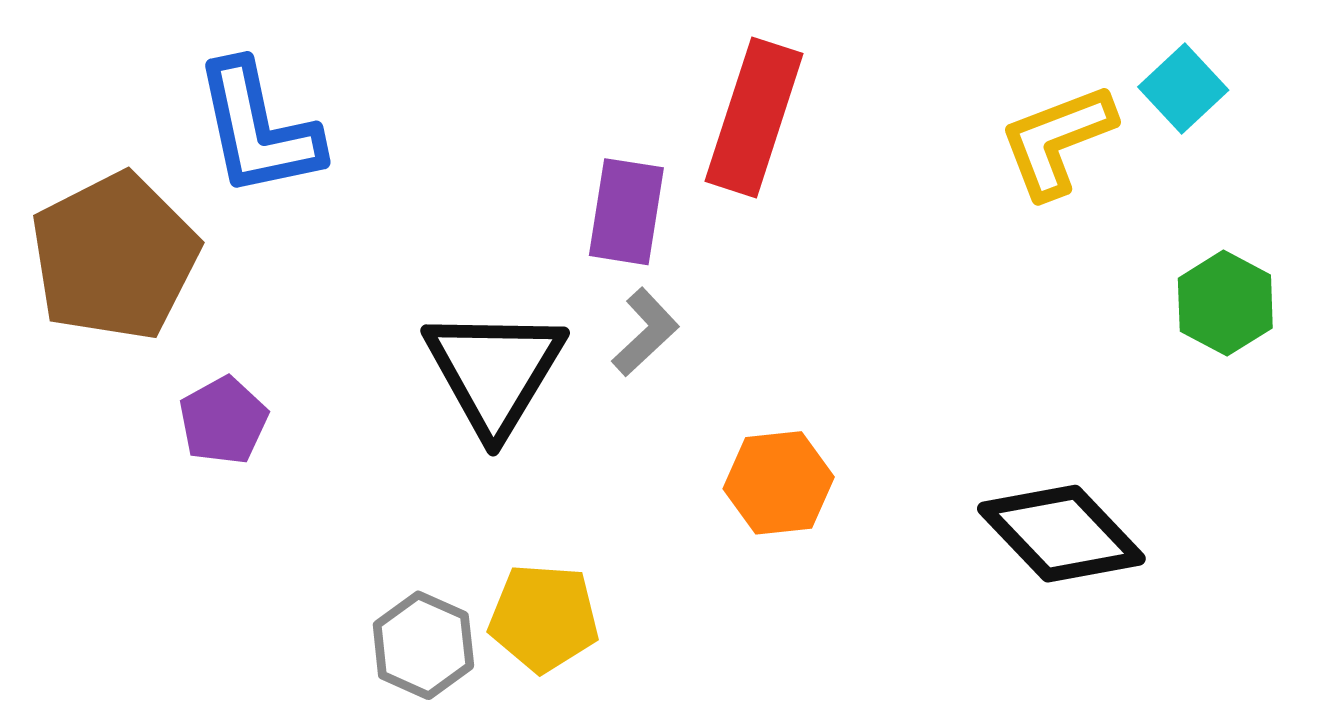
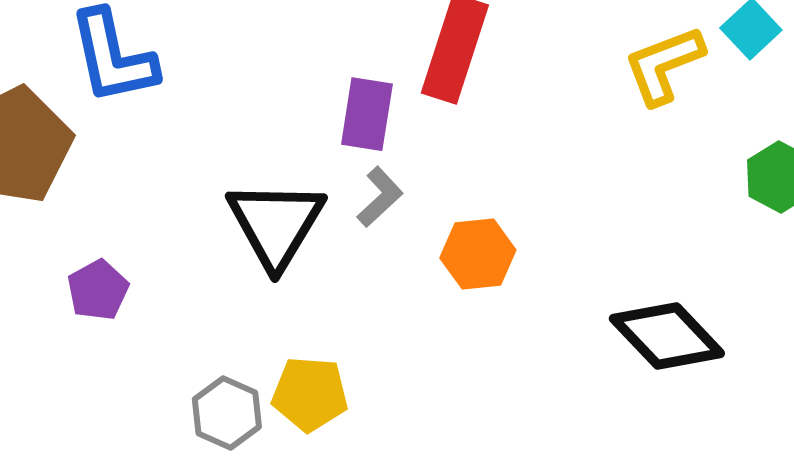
purple pentagon: (223, 421) -> (98, 290), moved
orange hexagon: (779, 483) -> (478, 254), moved

